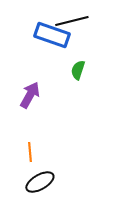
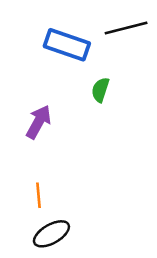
black line: (72, 21) -> (126, 28), moved

